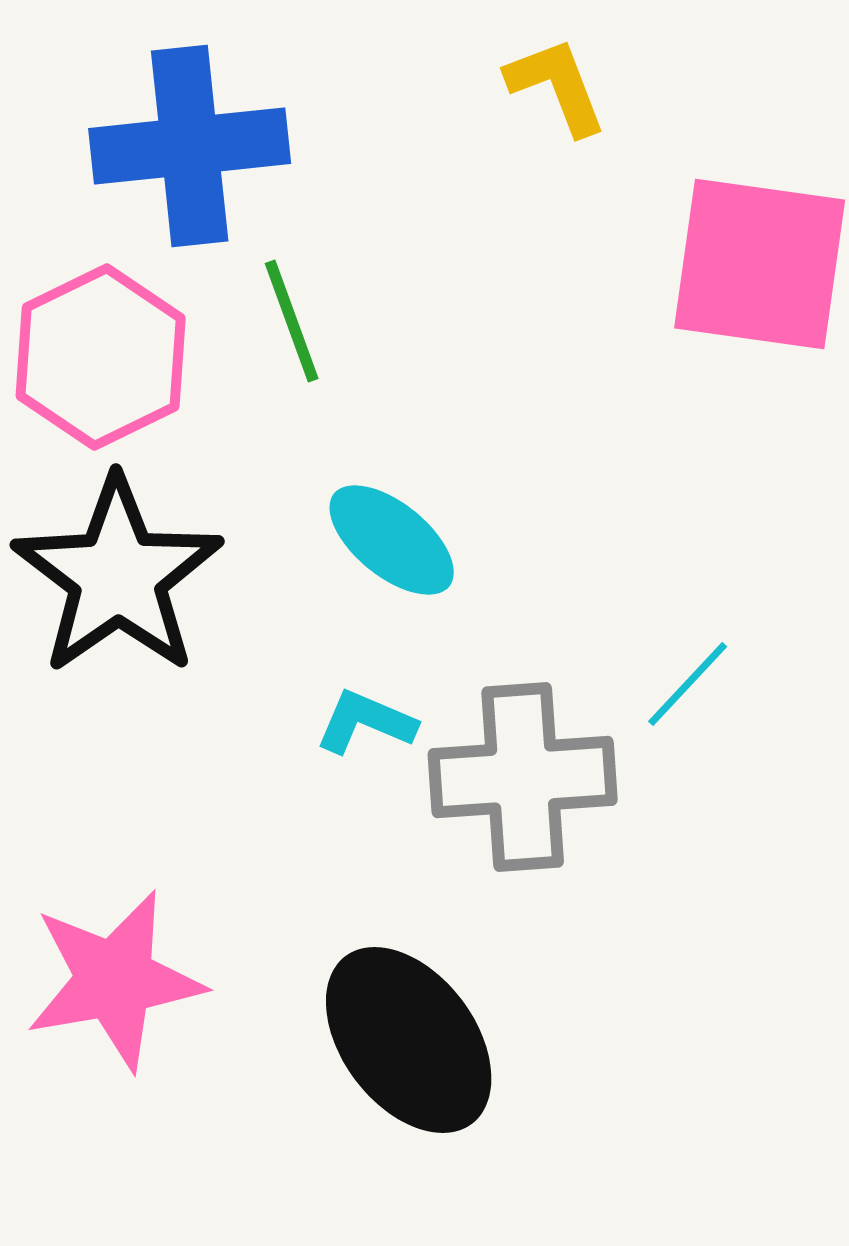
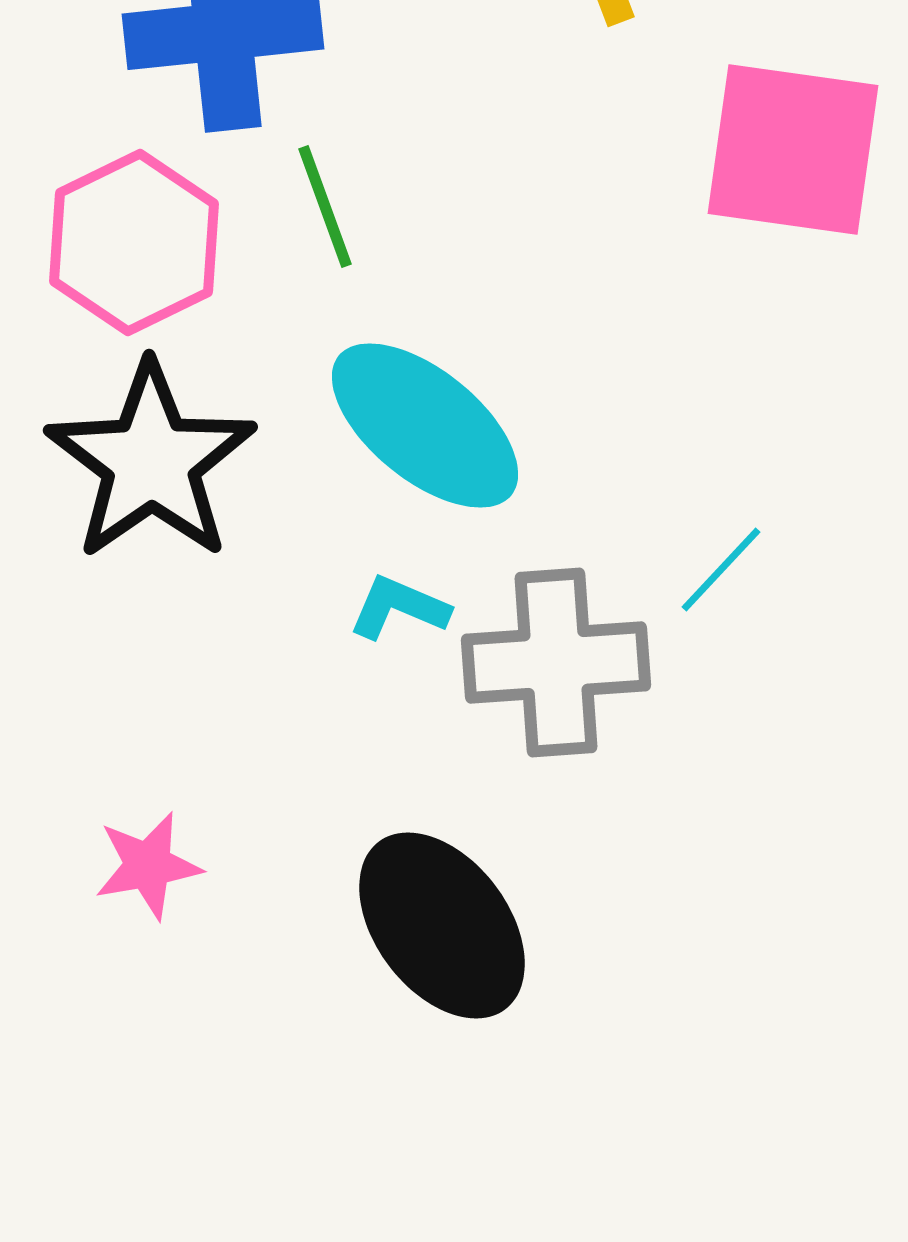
cyan ellipse: (392, 540) -> (425, 426), size x1.5
pink star: (115, 980) -> (148, 866), size x0.6

